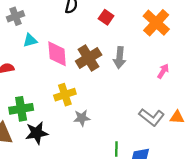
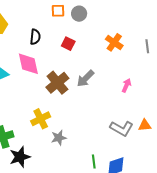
orange cross: (156, 23) -> (114, 42), size x0.7
pink diamond: (57, 54) -> (28, 64), moved
gray arrow: (120, 58) -> (85, 79), turned 48

